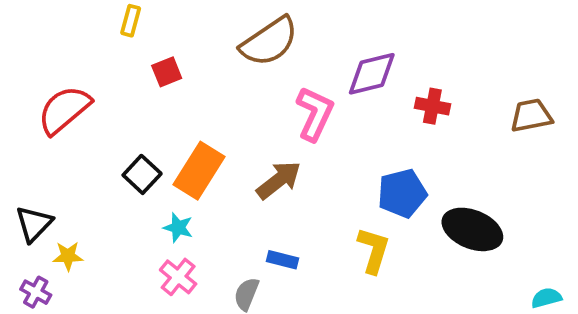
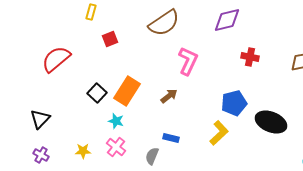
purple diamond: (372, 74) -> (227, 20), moved
brown arrow: (279, 180) -> (169, 96), size x0.7
yellow L-shape: (374, 250) -> (219, 133), turned 30
yellow star: (68, 256) -> (83, 151), moved

